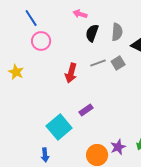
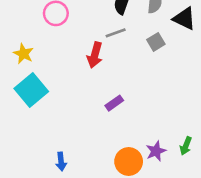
gray line: (98, 63) -> (116, 33), moved
cyan square: (59, 127) -> (31, 90), moved

